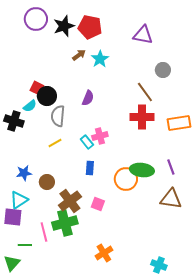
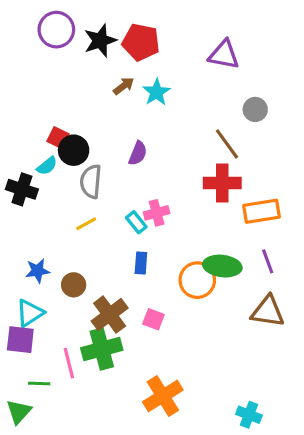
orange rectangle: (179, 123) -> (261, 211), moved
orange cross: (104, 253) -> (163, 396), size x1.4

